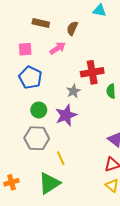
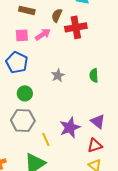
pink square: (25, 49) -> (22, 35), moved
red cross: (92, 72) -> (76, 27), moved
purple star: (66, 115) -> (70, 127), moved

